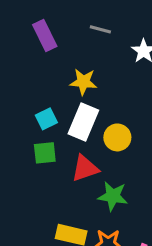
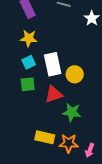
yellow star: (83, 82) -> (29, 38), moved
white rectangle: (83, 122) -> (53, 64), turned -35

